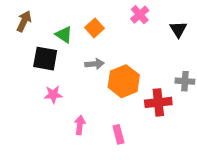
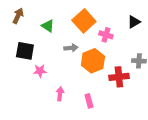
pink cross: (140, 15) -> (106, 35), moved, turned -32
orange square: (94, 28) -> (84, 21), moved, size x1.6
black triangle: (178, 29) -> (134, 22), turned 32
black square: (45, 59) -> (25, 51), moved

